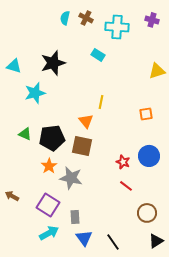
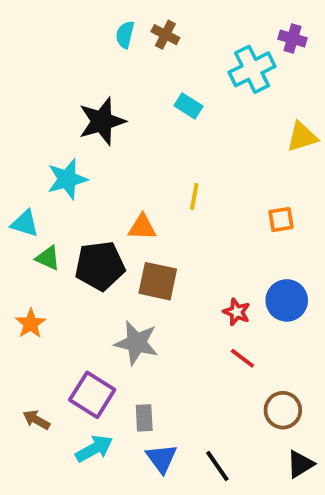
cyan cross: (117, 27) -> (252, 69), moved, turned -30
cyan triangle: (14, 66) -> (25, 223), moved
orange triangle: (86, 121) -> (142, 227), moved, turned -49
orange star: (49, 166) -> (31, 324), moved
brown arrow: (12, 196) -> (36, 420), moved

